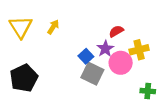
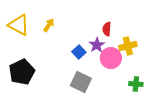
yellow triangle: (21, 27) -> (19, 25), turned -30
red semicircle: (116, 31) -> (107, 29), turned -56
gray square: (92, 74) -> (81, 82), moved

